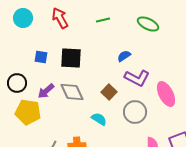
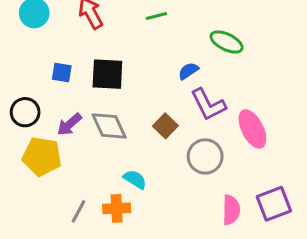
green ellipse: (148, 24) -> (227, 42), moved
purple L-shape: (137, 78) -> (208, 105), turned 35
cyan semicircle: (99, 119) -> (135, 179), moved

